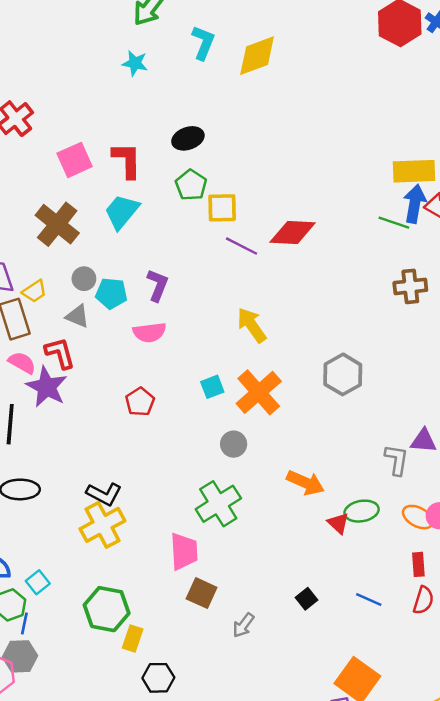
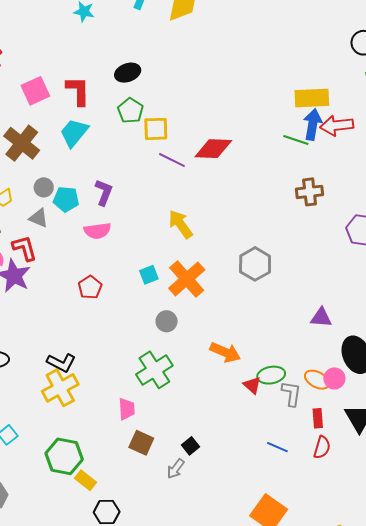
gray L-shape: (397, 460) -> (291, 394), moved
pink trapezoid: (184, 551) -> (127, 409), size x0.7
black square: (307, 599) -> (190, 446), moved
yellow rectangle: (133, 638) -> (85, 480), turned -70

